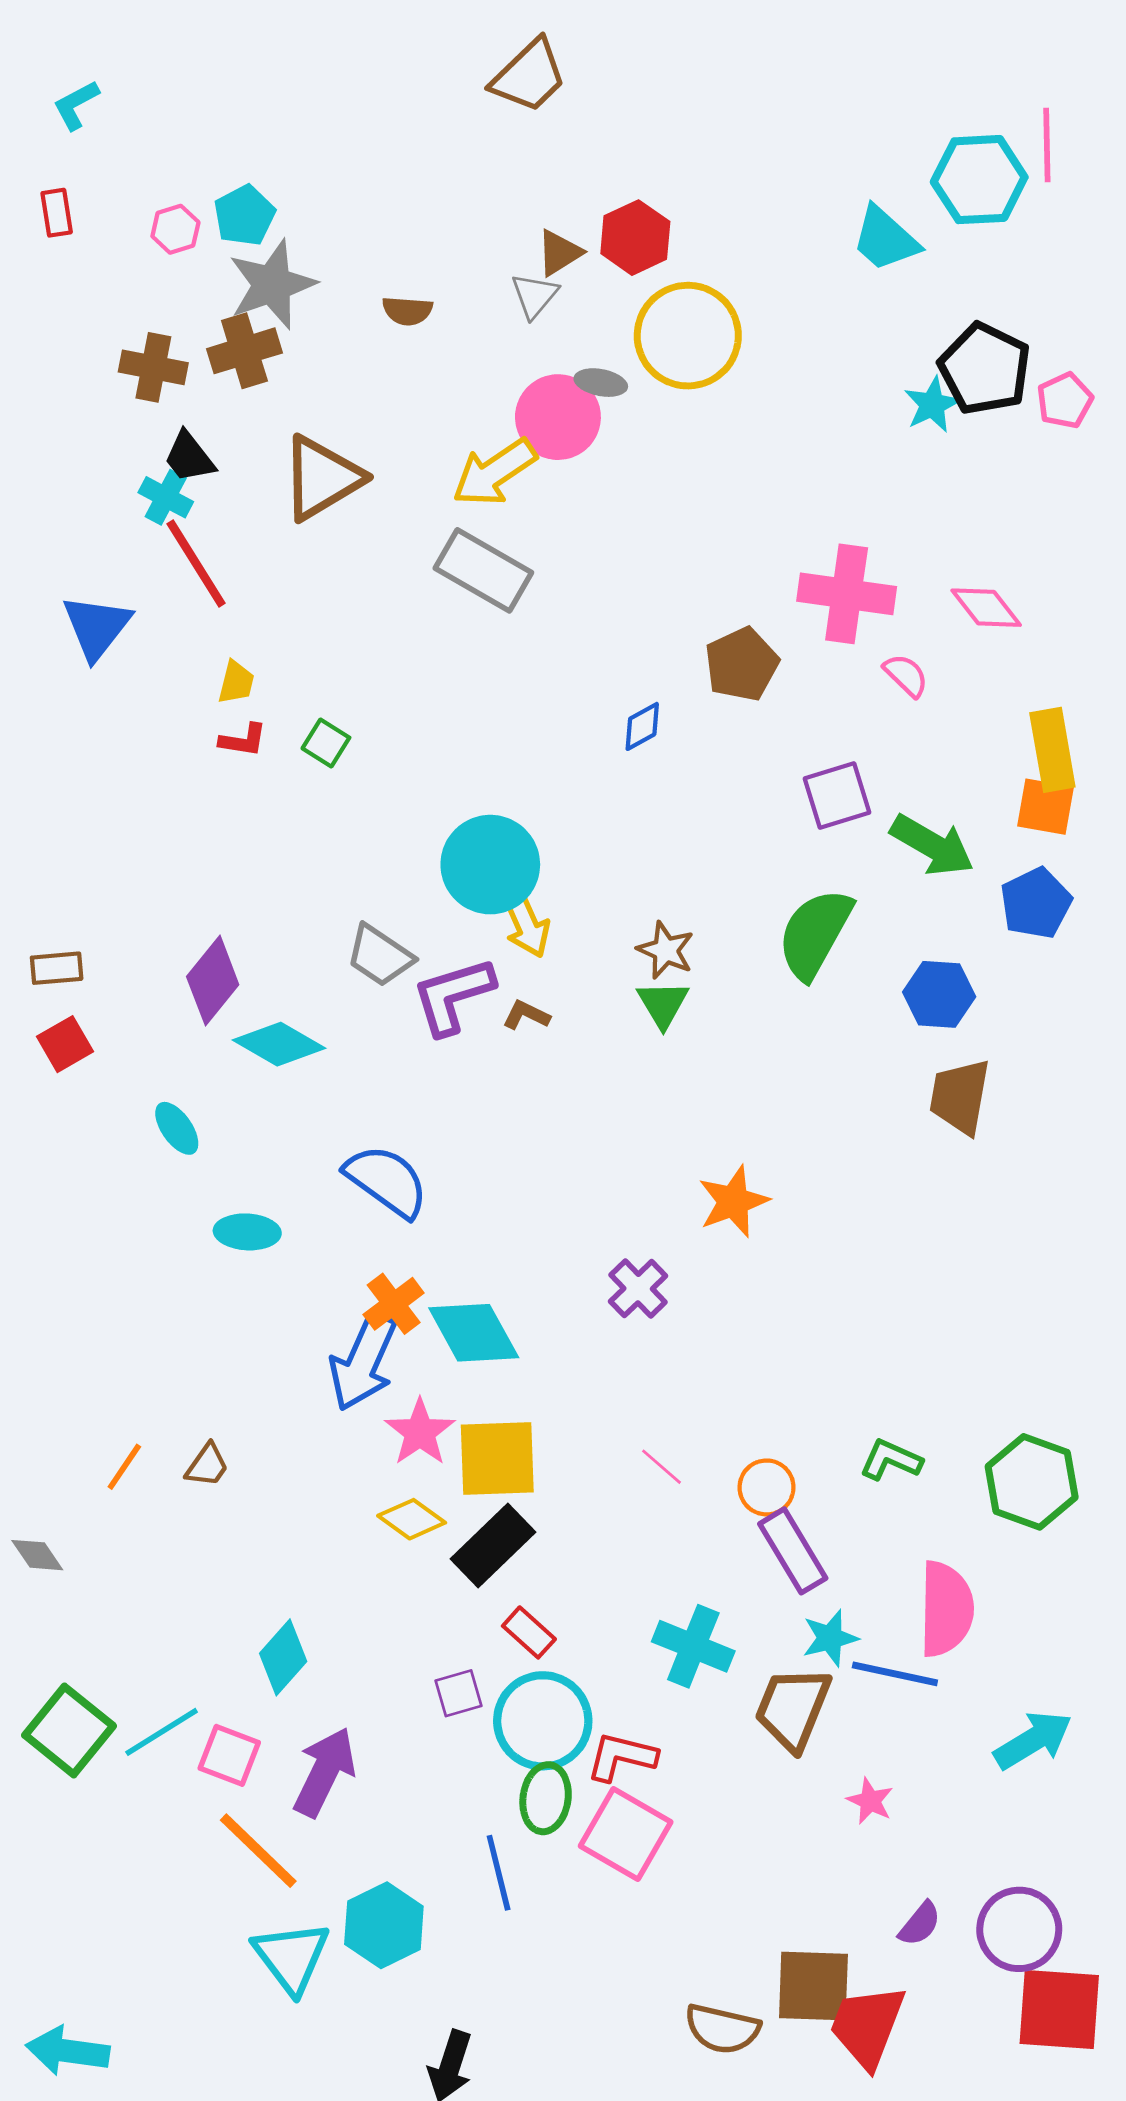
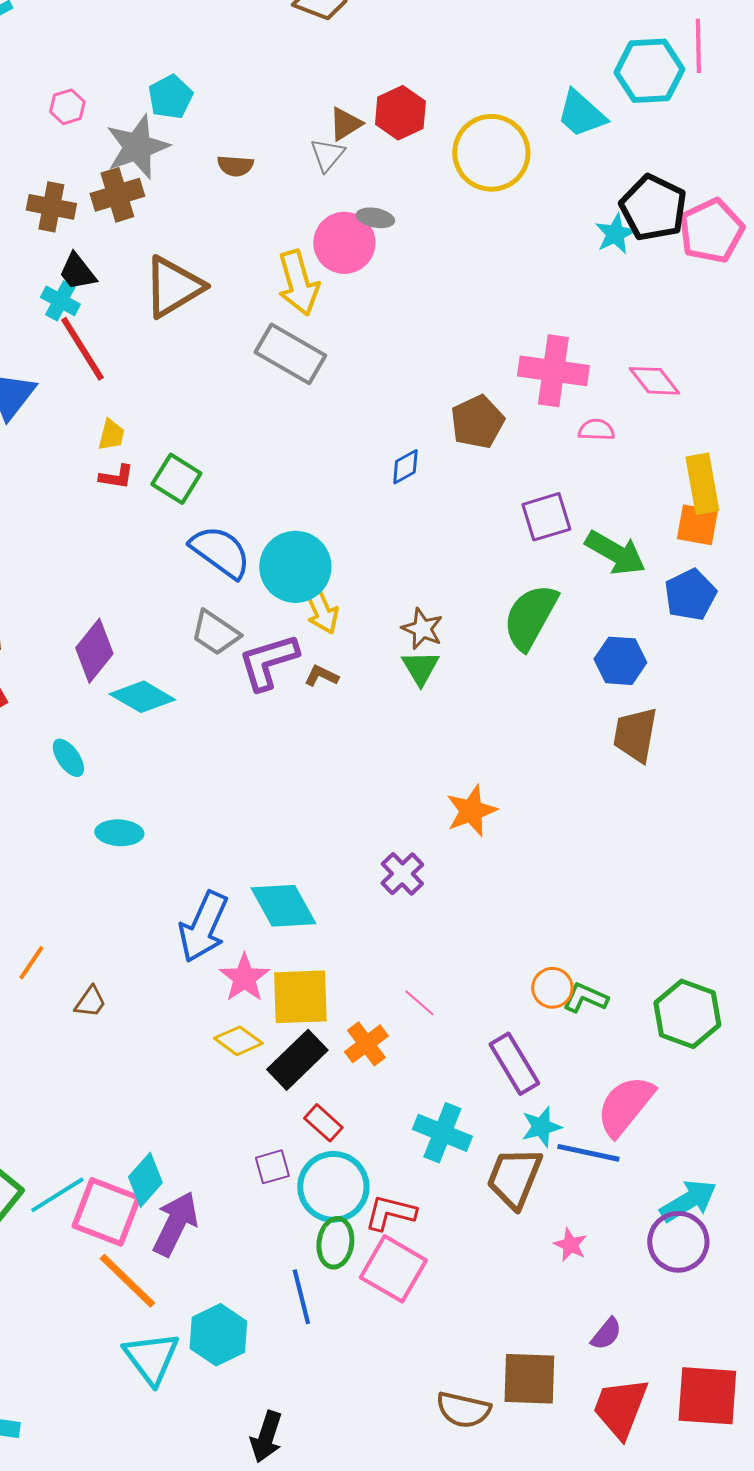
cyan pentagon: (244, 215) -> (170, 97), moved
yellow circle: (688, 336) -> (491, 153), moved
pink pentagon: (1065, 401) -> (711, 231), size x1.6
yellow arrow: (494, 472) -> (298, 283), turned -72
pink semicircle: (906, 675) -> (596, 430), turned -42
green square: (326, 743) -> (176, 479), size x1.4
blue semicircle: (387, 1181) -> (220, 552), moved
orange cross: (394, 1304) -> (366, 1044), moved
orange line: (124, 1467) -> (31, 963), moved
orange circle: (767, 1487) -> (552, 988), moved
pink semicircle: (946, 1609) -> (625, 1106), turned -142
cyan diamond: (283, 1657) -> (145, 1180), moved
pink square: (229, 1755) -> (106, 1212), size x1.5
purple circle: (1019, 1929) -> (678, 1242), moved
red trapezoid: (867, 2026) -> (620, 1408), moved

